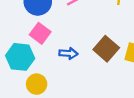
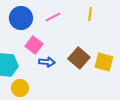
pink square: (40, 33) -> (34, 45), moved

